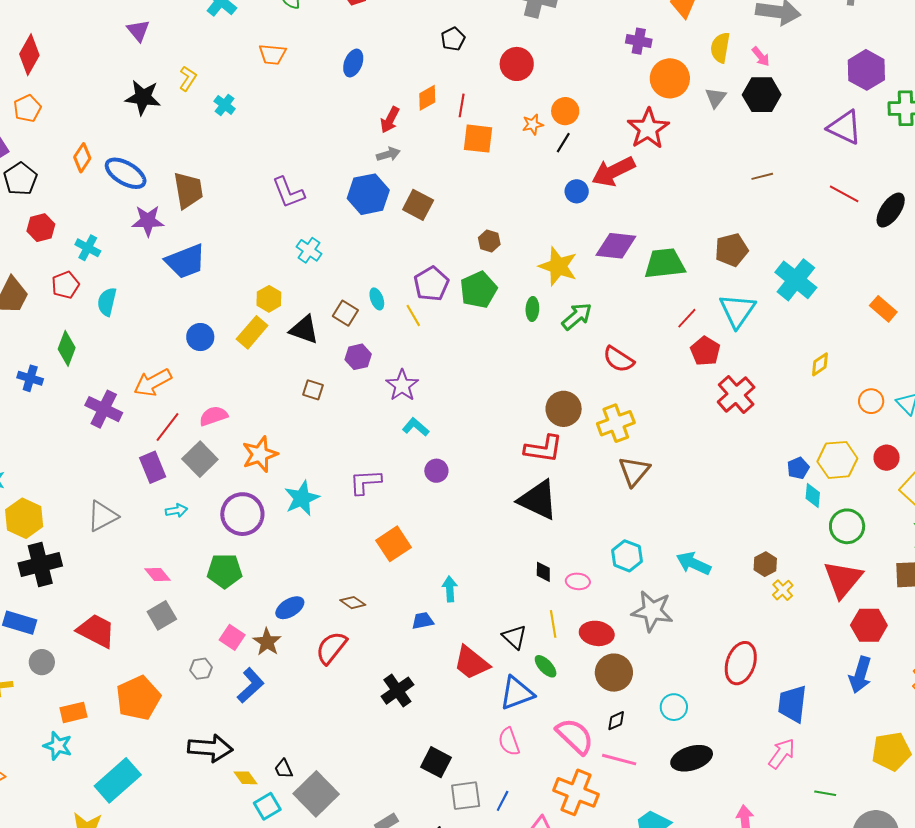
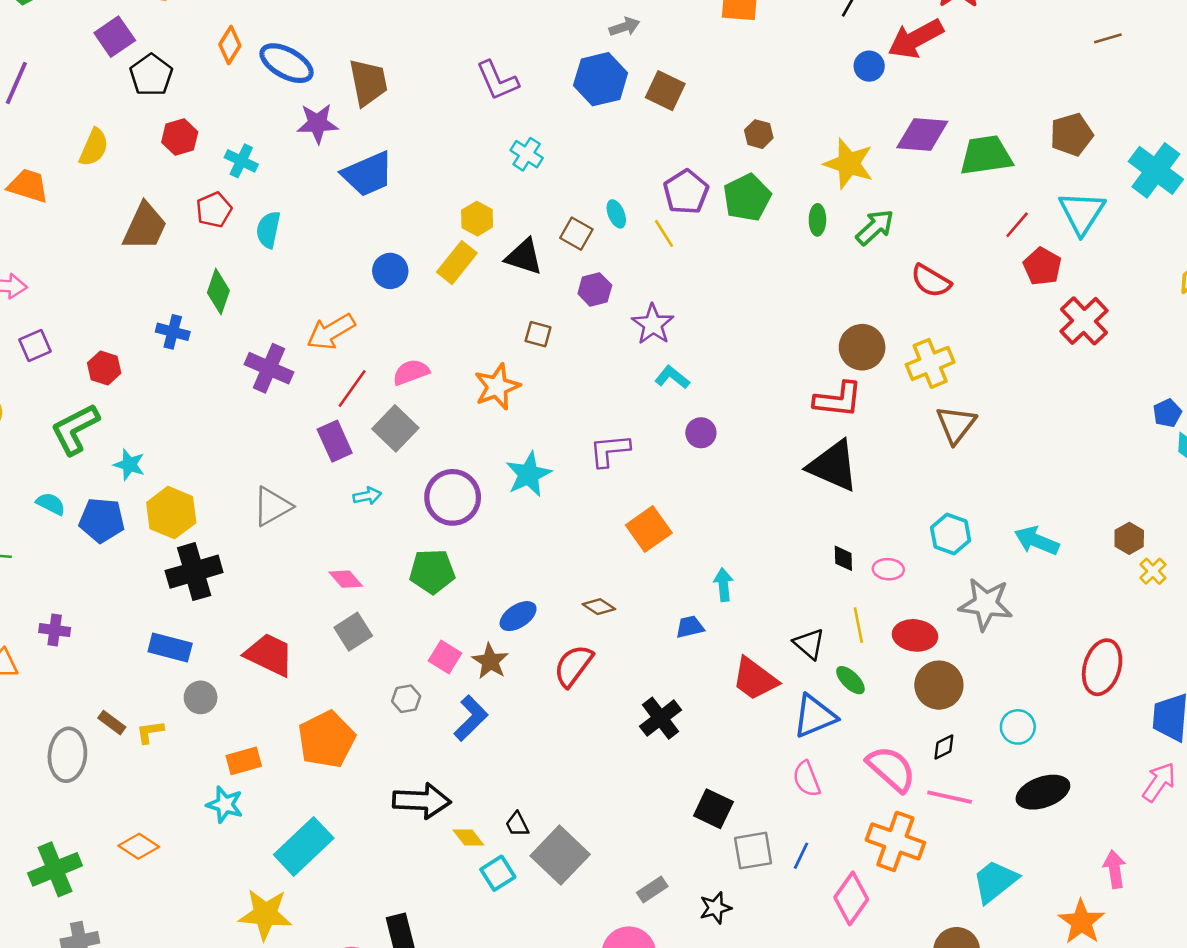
orange star: (260, 454) -> (497, 387), moved

